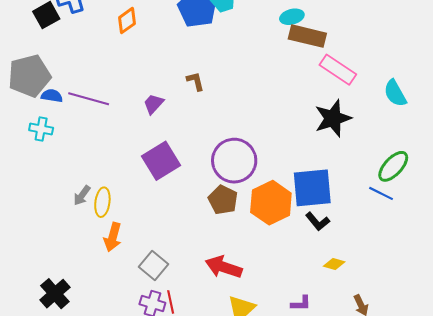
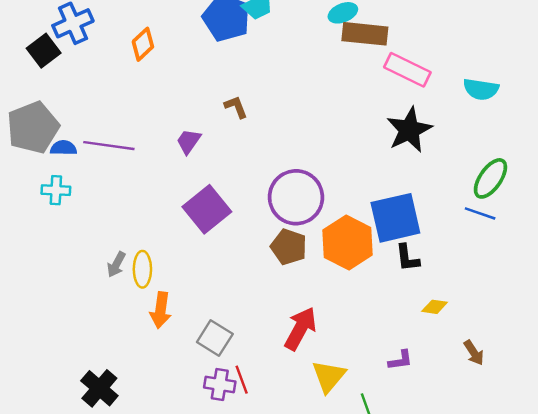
cyan semicircle: (395, 93) -> (481, 89), turned -44
black L-shape: (318, 221) -> (407, 258), turned 40
red arrow: (224, 267) -> (300, 329), turned 108

